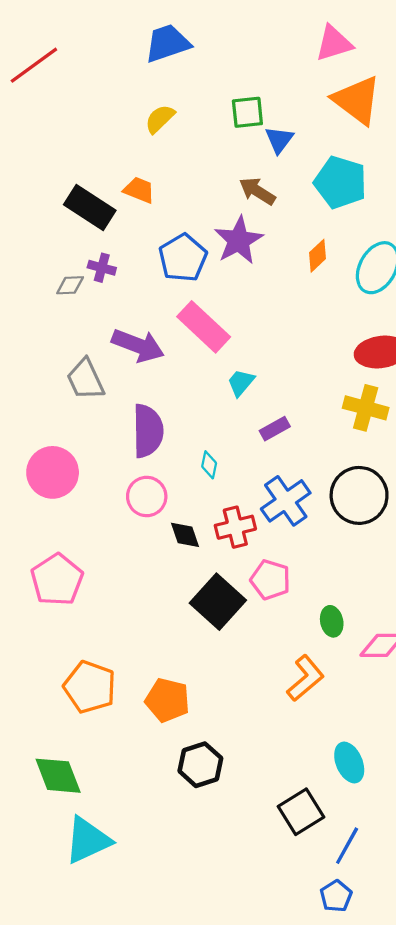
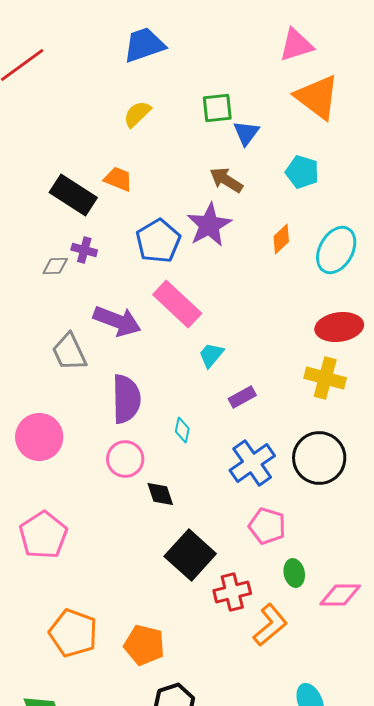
cyan pentagon: (340, 182) -> (302, 172), size x0.7
red cross: (235, 527) -> (232, 592), moved
pink pentagon: (270, 580) -> (267, 526), moved

